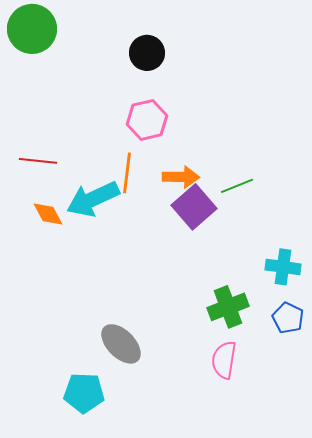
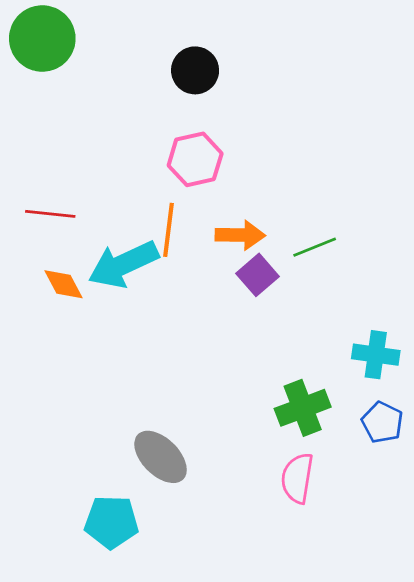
purple square: (194, 207) -> (257, 275), size x0.7

